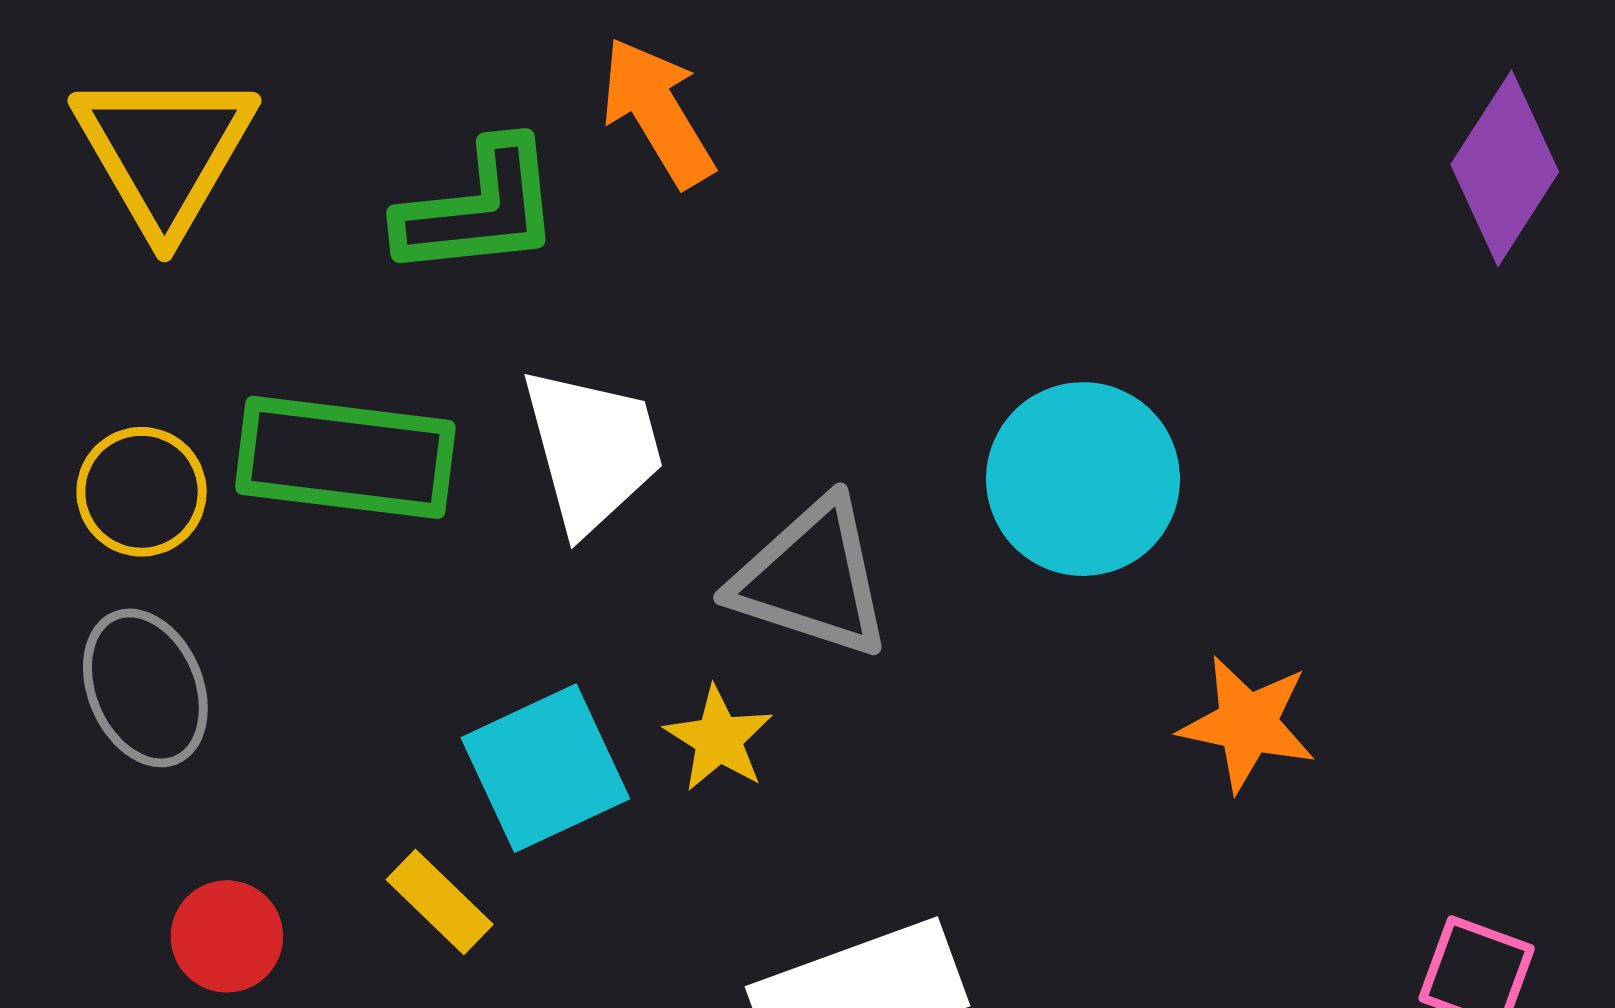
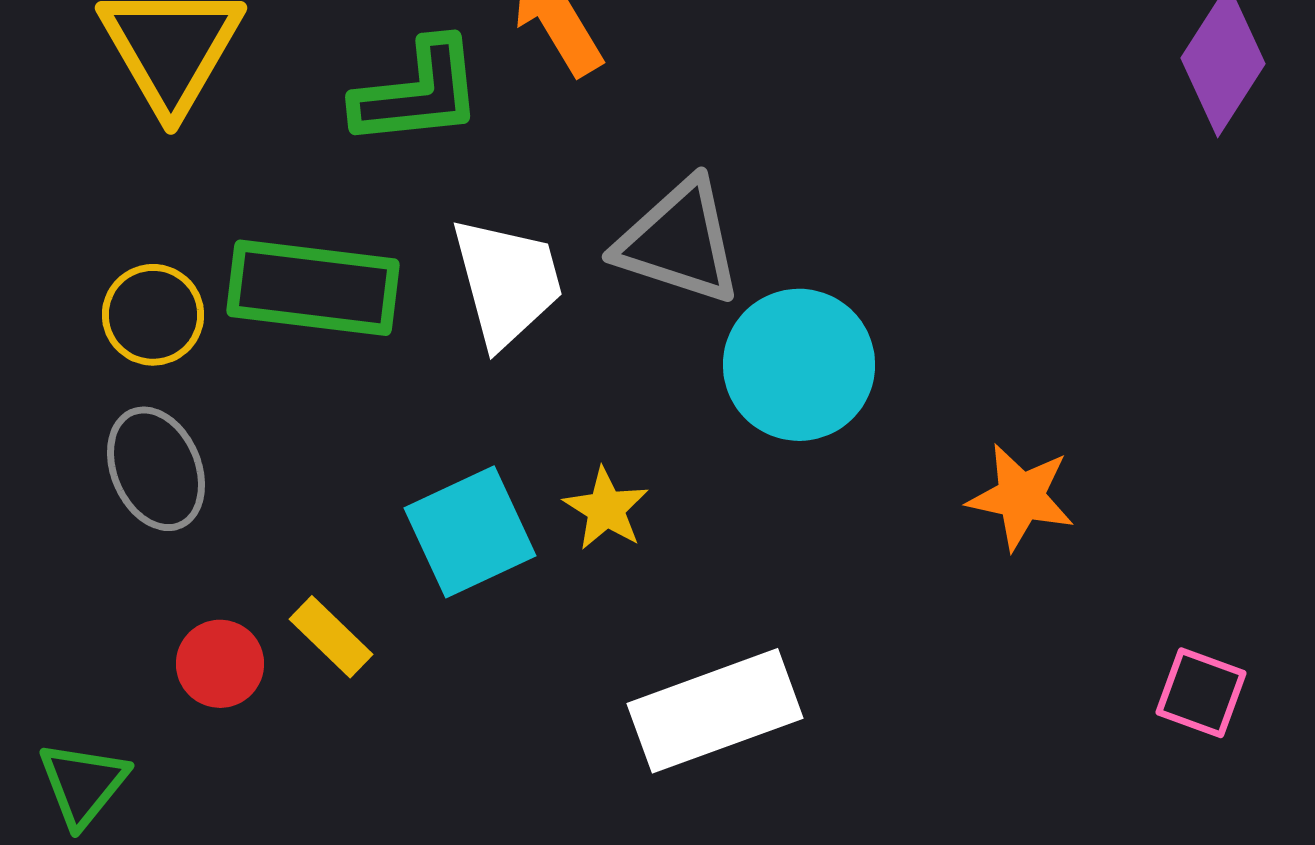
cyan circle: (1083, 479) -> (799, 365), moved
gray triangle: (812, 578) -> (679, 242), moved
yellow rectangle: (440, 902) -> (331, 637), moved

